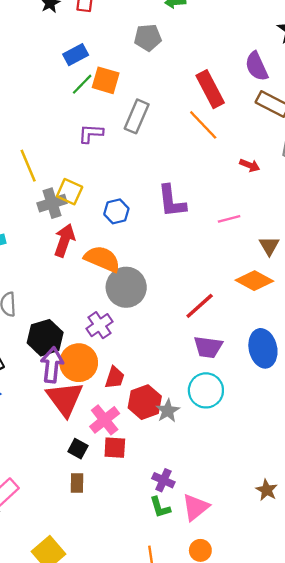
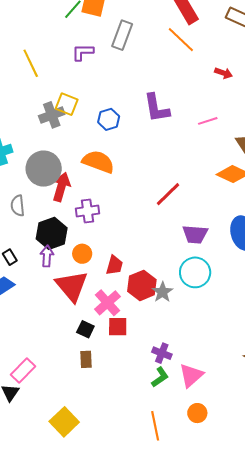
yellow line: (28, 166) -> (31, 63), moved
red arrow: (64, 240) -> (61, 187), moved
gray circle: (126, 287) -> (44, 169), moved
red line: (200, 306) -> (168, 194), moved
purple cross: (100, 325) -> (87, 211), moved, turned 30
orange circle: (79, 363) -> (82, 254), size x0.6
purple arrow: (52, 365) -> (47, 256), moved, size x0.7
green L-shape: (160, 507) -> (160, 377), turned -105

